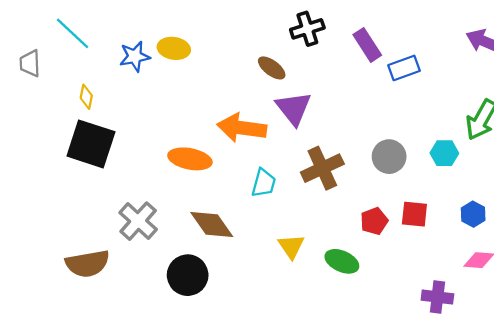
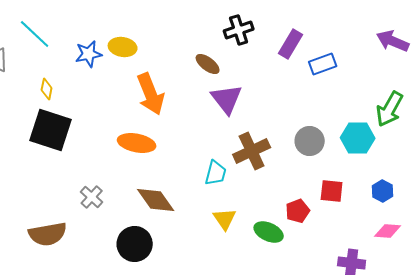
purple rectangle: (367, 45) -> (291, 44), turned 64
orange arrow: (242, 128) -> (151, 94), moved, turned -120
cyan hexagon: (444, 153) -> (358, 138), size x1.4
cyan trapezoid: (264, 183) -> (216, 173), moved
gray cross: (138, 221) -> (92, 197), size x0.7
red pentagon: (374, 221) -> (298, 211), moved

